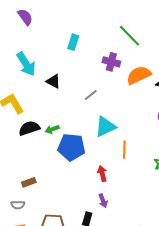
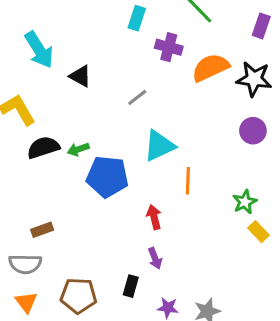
cyan rectangle: (73, 42) -> (137, 18), moved
gray semicircle: (18, 205) -> (25, 264), size x1.5

